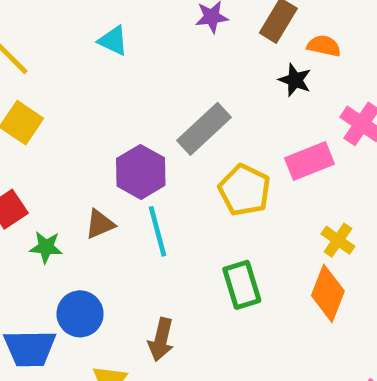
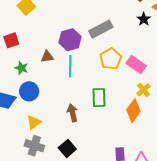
pink rectangle: (309, 161) -> (136, 65), moved, turned 42
green star: (46, 247) -> (21, 68), moved
brown arrow: (161, 339) -> (72, 113), moved, turned 138

